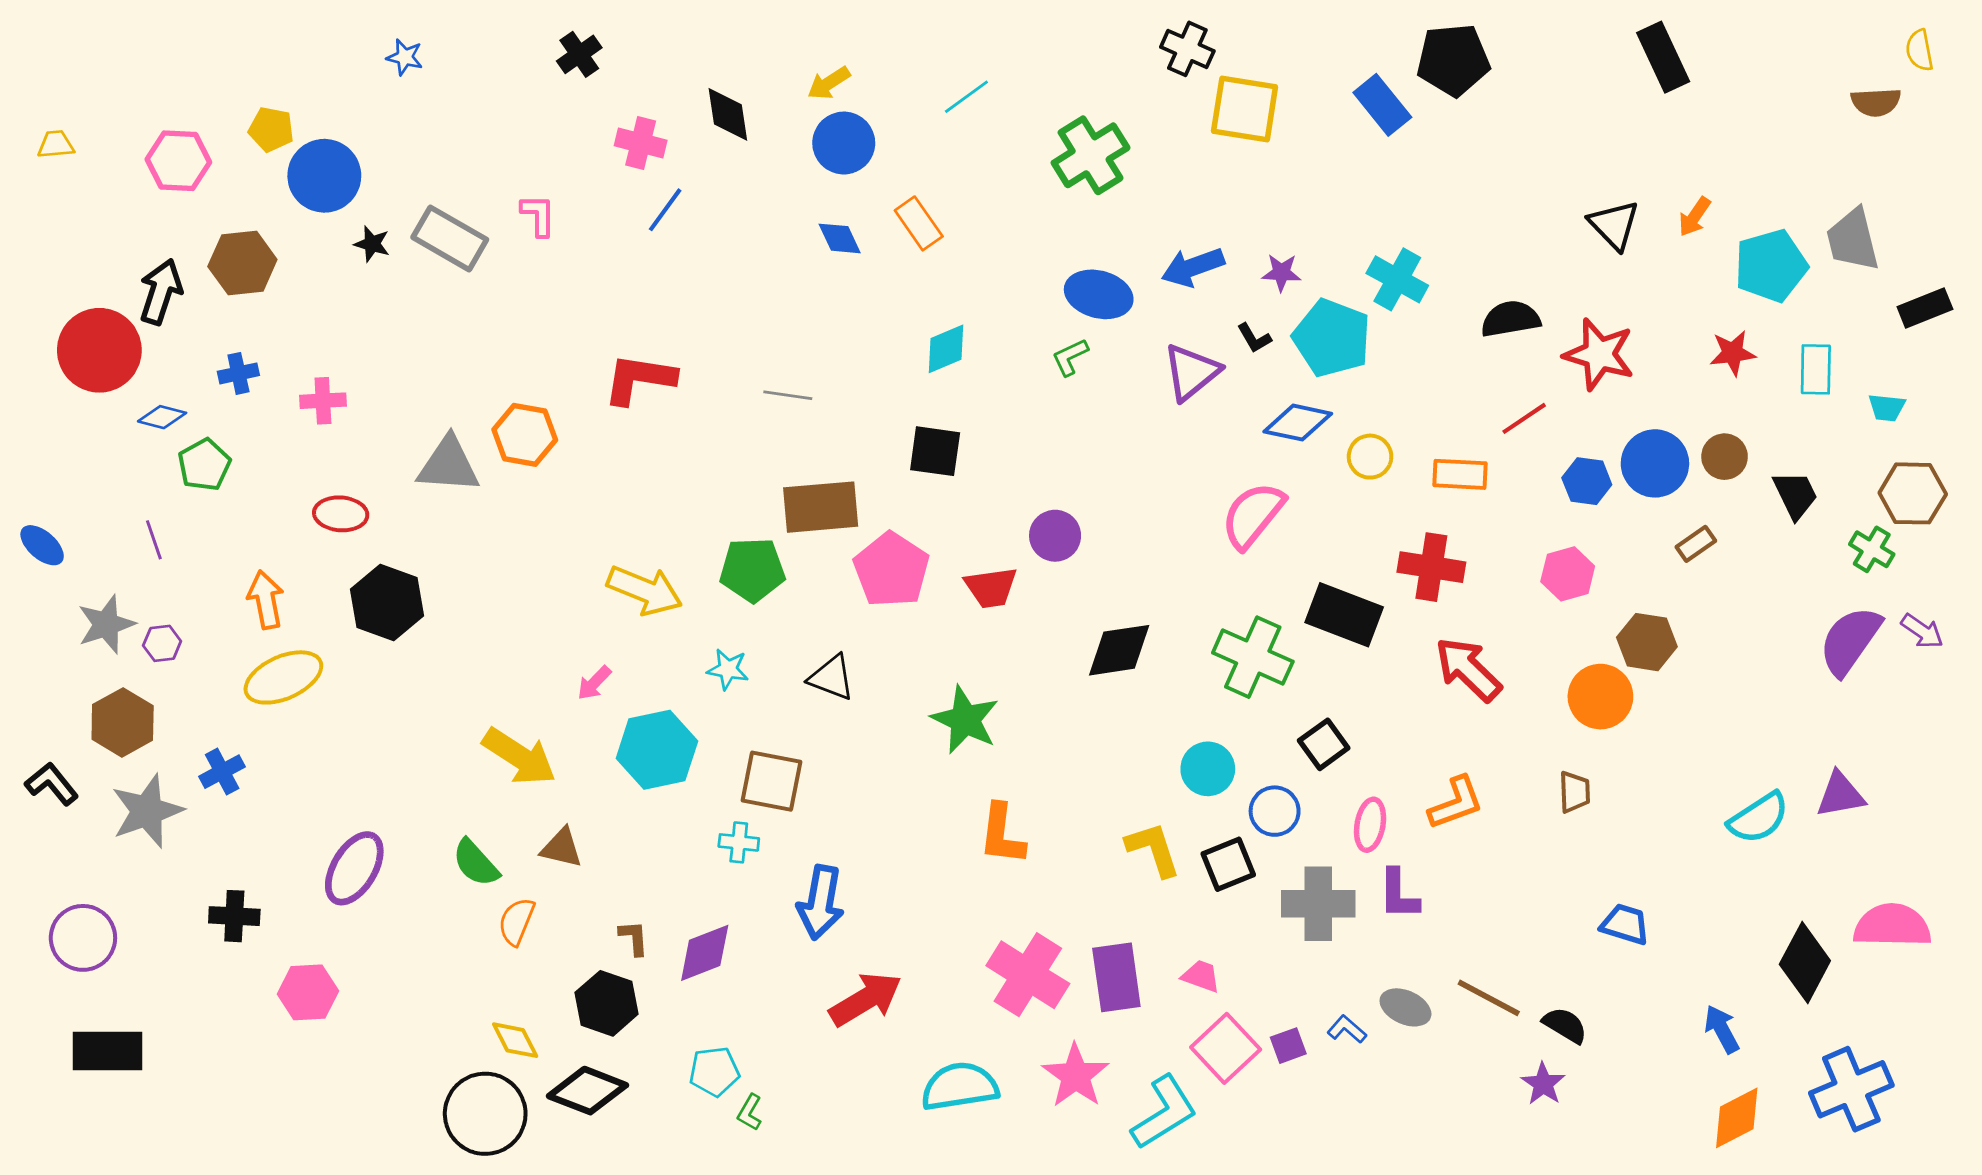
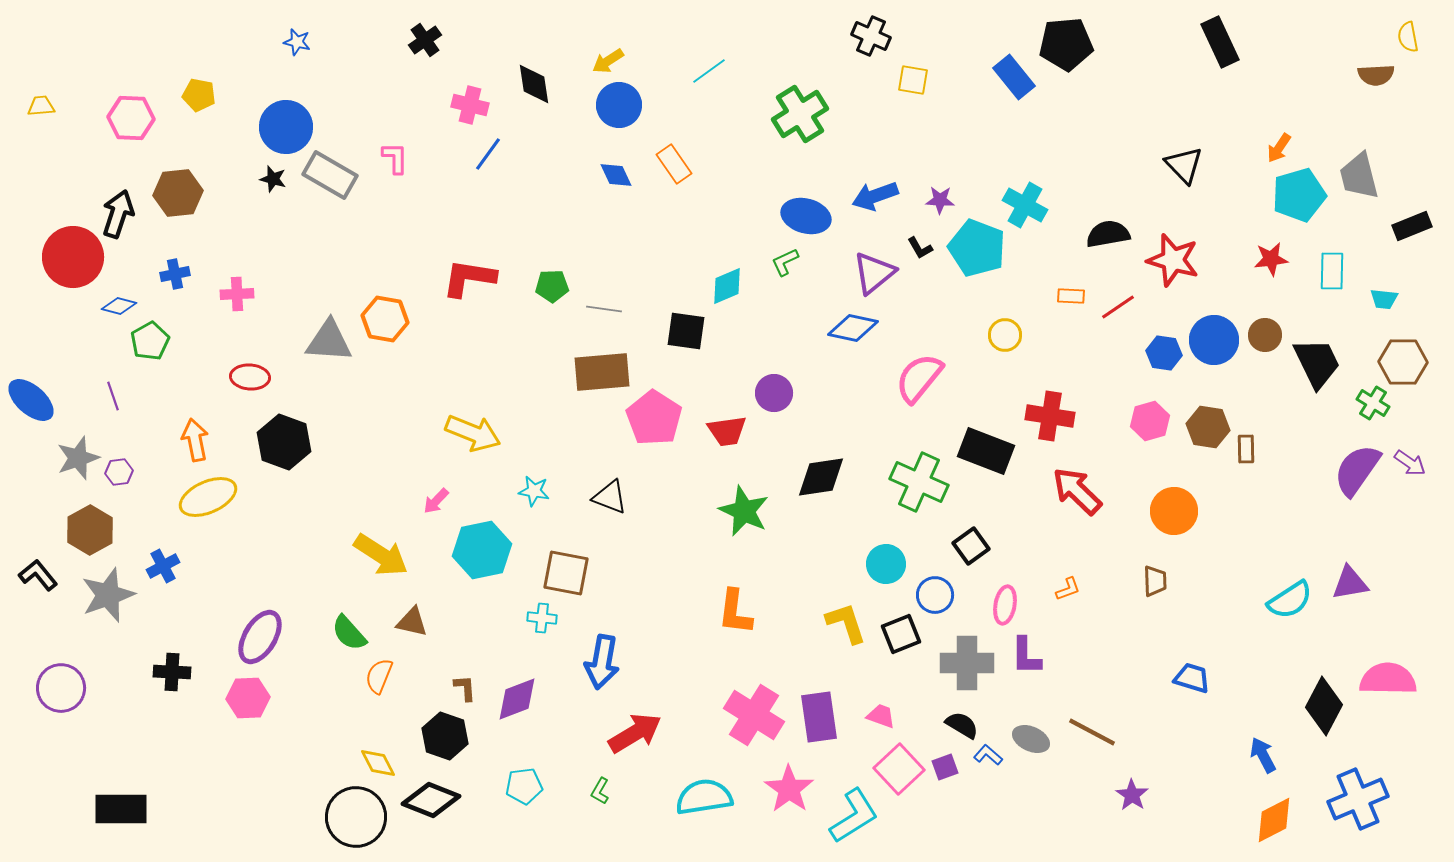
yellow square: (1245, 109) -> (913, 80), size x0.6
blue circle: (324, 176) -> (286, 127), moved
orange arrow: (1695, 217) -> (1279, 148), moved
cyan diamond: (946, 349) -> (727, 286), moved
gray line: (788, 395) -> (604, 309), moved
blue diamond: (1298, 423) -> (853, 328), moved
orange rectangle: (1460, 474) -> (1071, 296), moved, size x0.7
black trapezoid: (1795, 495) -> (1317, 363), size x1.4
brown rectangle: (1696, 544) -> (1246, 449), moved, turned -56
blue ellipse: (42, 545) -> (31, 400), size x1.4
green pentagon: (752, 570) -> (552, 286), moved, size x0.7
brown hexagon: (1647, 642) -> (1208, 427), moved
green star: (965, 720) -> (744, 511), moved
orange L-shape: (1456, 803) -> (1068, 589), size x0.6
pink hexagon: (308, 992) -> (248, 698), moved
black semicircle: (1565, 1025) -> (962, 725), moved
black rectangle: (108, 1051) -> (121, 809), moved
green L-shape: (750, 1112) -> (600, 791), moved

